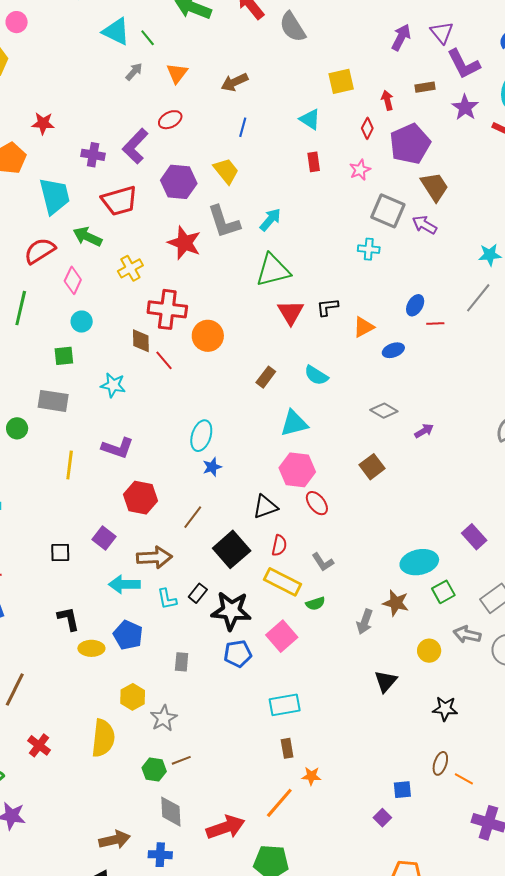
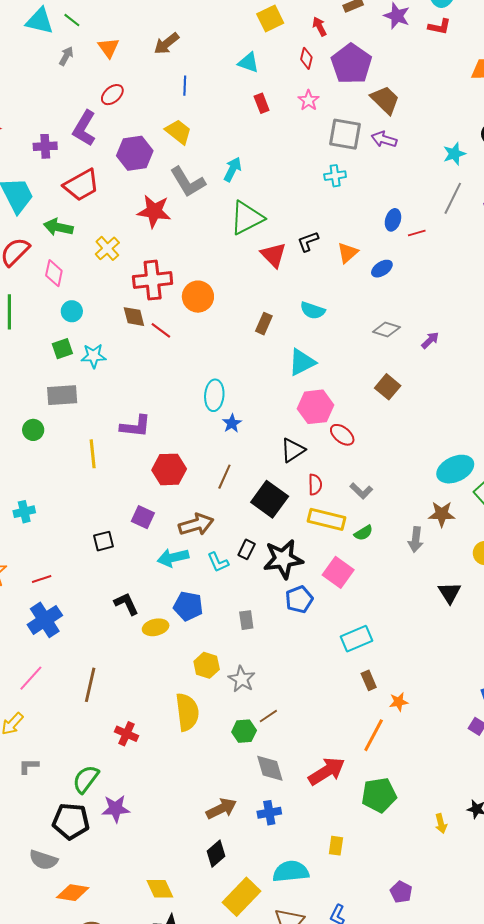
cyan star: (113, 385) -> (93, 356), moved

